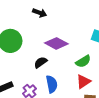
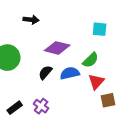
blue semicircle: (52, 84) -> (70, 73), moved, turned -78

